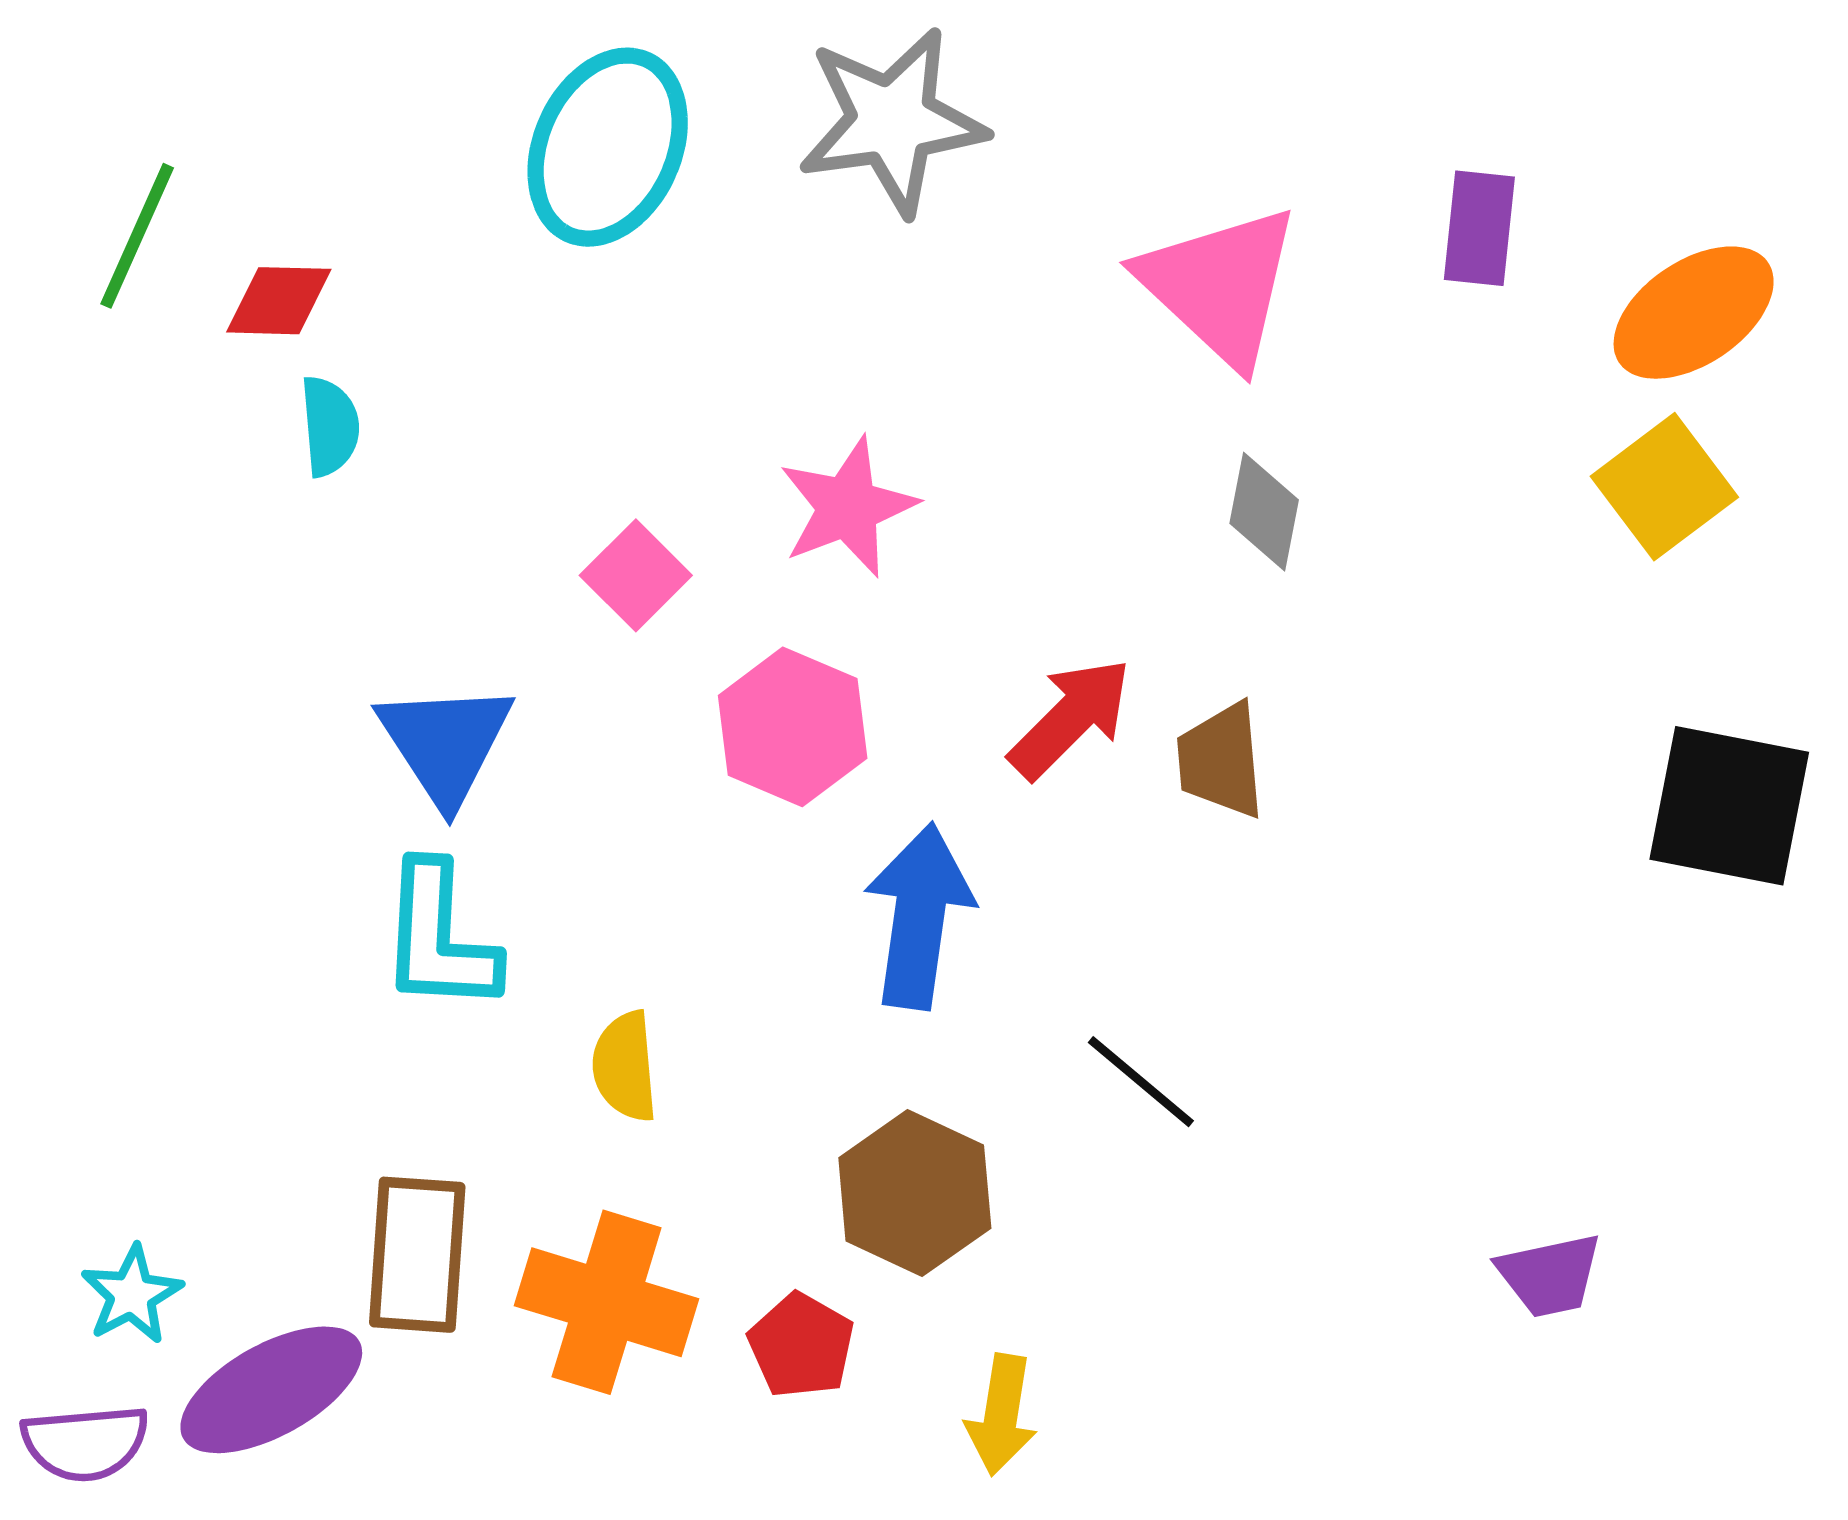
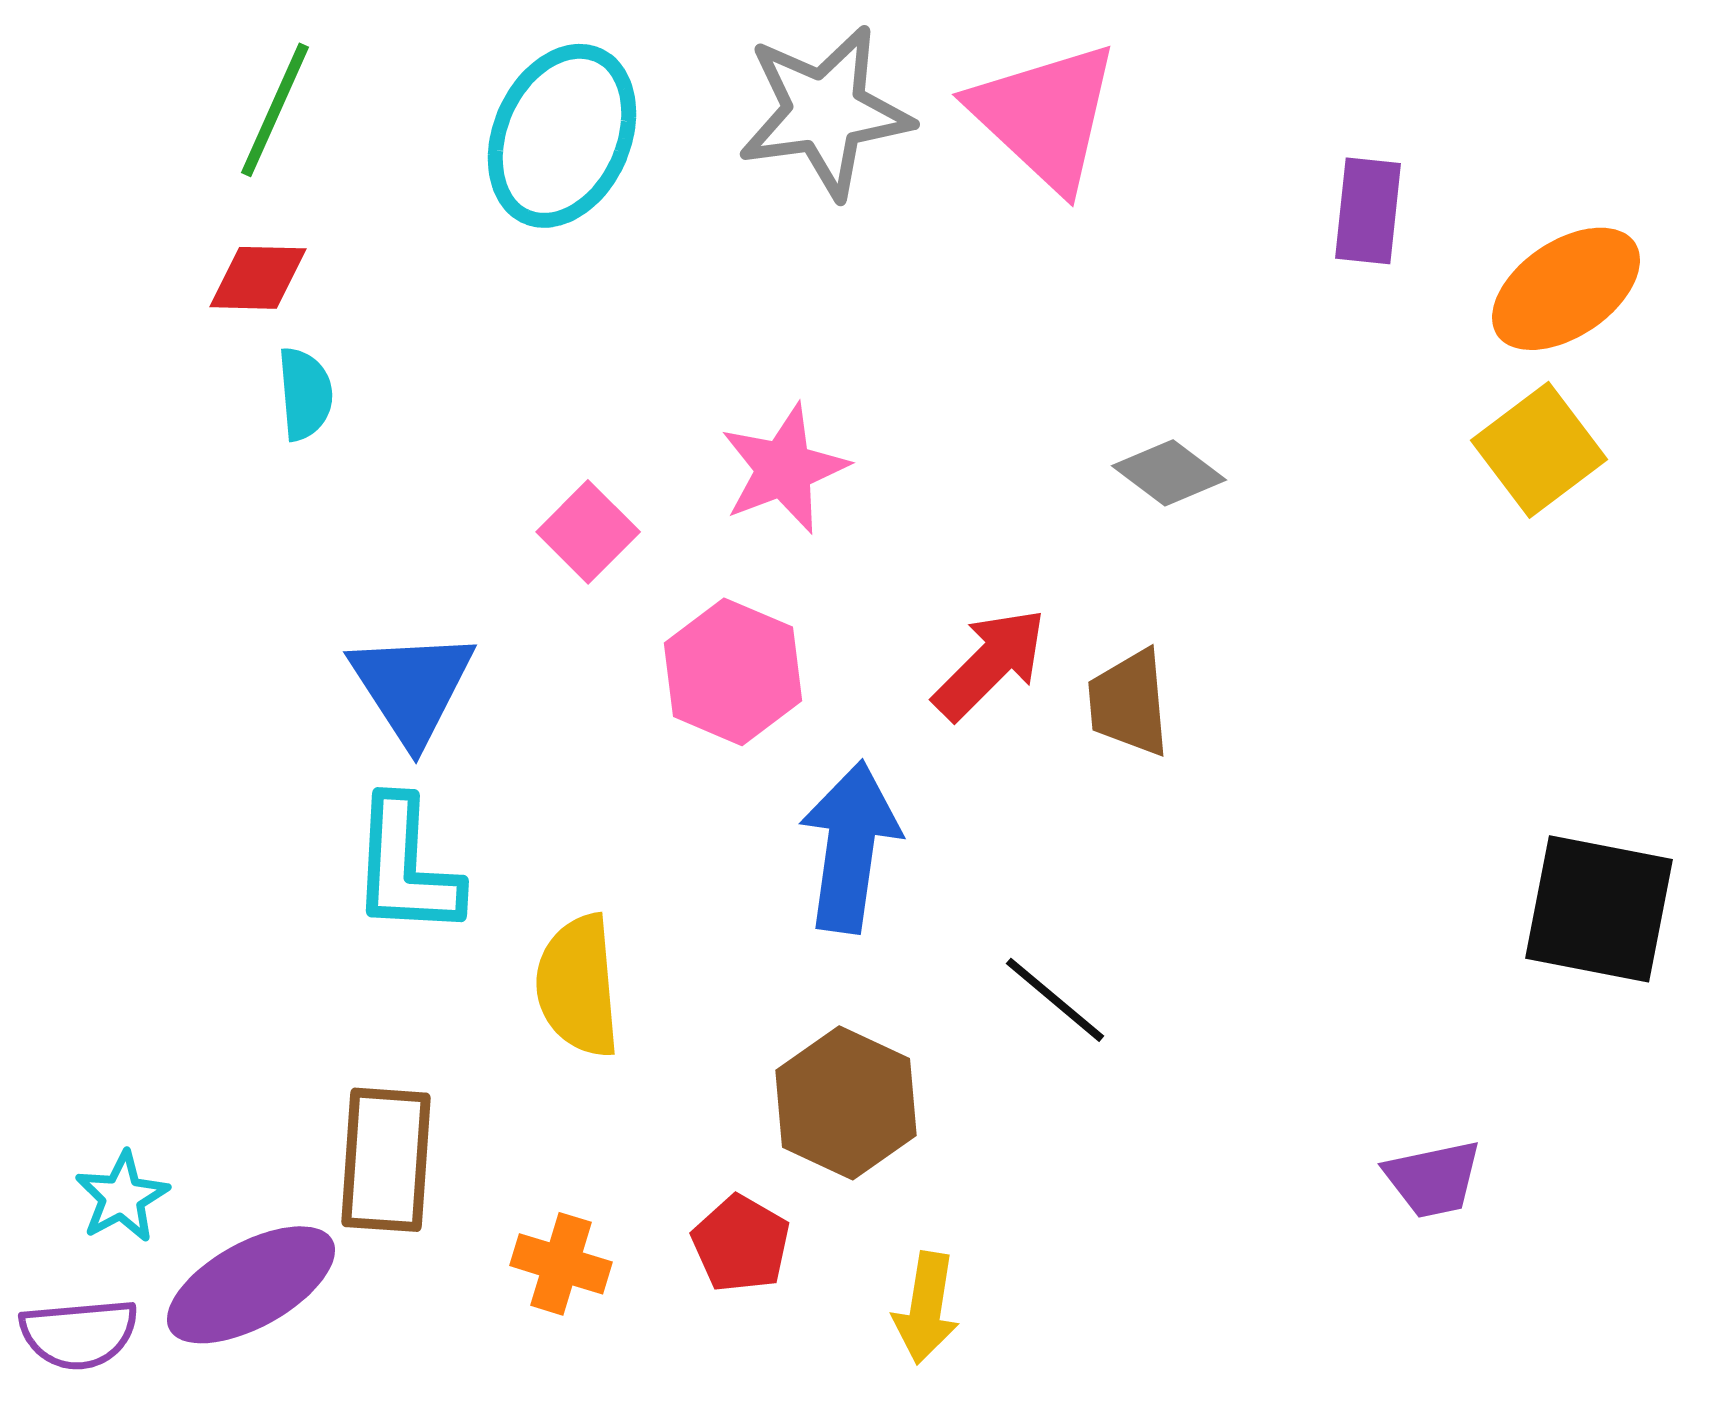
green line: (137, 236) -> (275, 110), moved
pink triangle: (1220, 286) -> (1045, 116), moved
gray diamond: (1264, 512) -> (1169, 473), turned -64
black square: (1729, 806) -> (1599, 909), moved
yellow semicircle: (625, 1066) -> (578, 986), size x1.4
orange cross: (607, 1302) -> (561, 1264), moved, size x0.6

